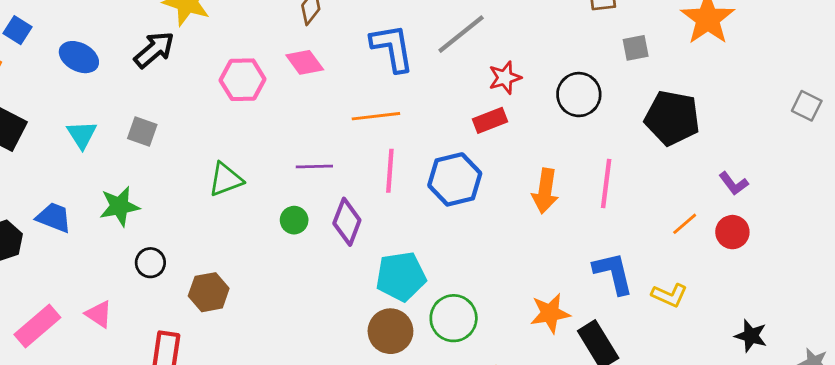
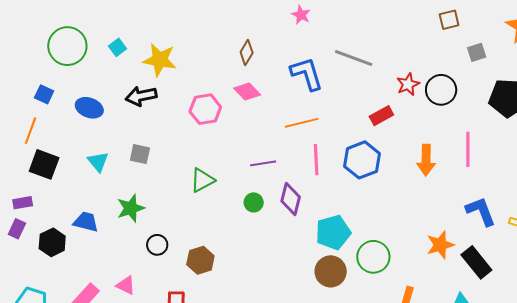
gray line: (461, 34) -> (354, 58), turned 66
black arrow: (154, 50) -> (141, 96), turned -144
red star: (505, 78) -> (408, 84), moved

